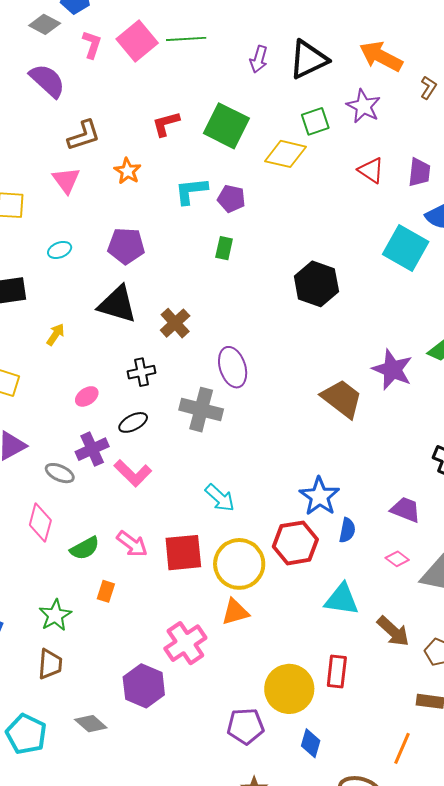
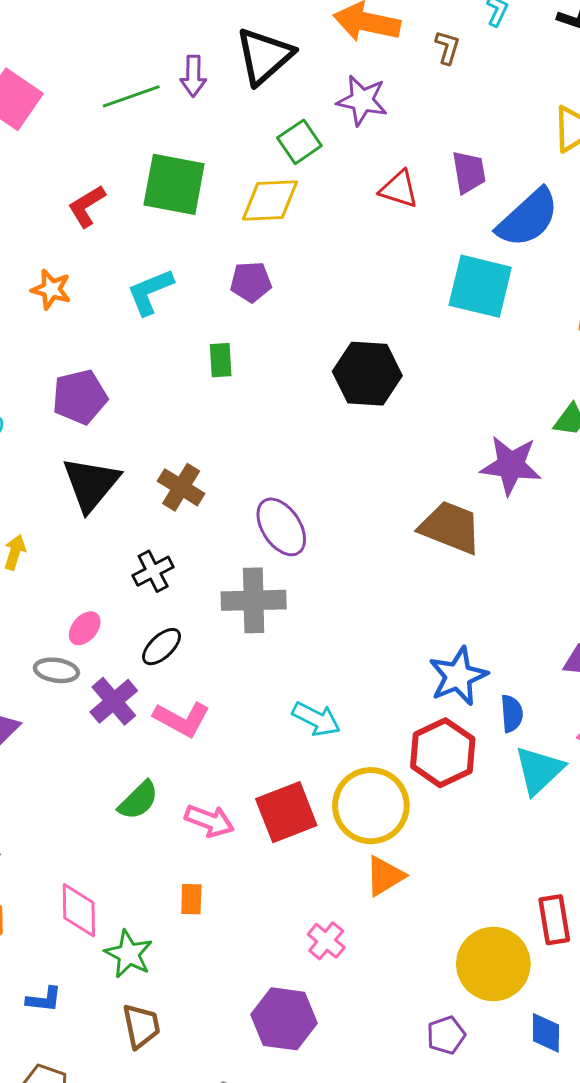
green line: (186, 39) -> (131, 96), moved
purple pentagon: (231, 199) -> (251, 282), moved
black triangle: (117, 304) -> (91, 484), turned -51
gray ellipse: (60, 473) -> (56, 670), moved
blue star: (319, 496) -> (458, 676), turned 30
pink diamond: (40, 523) -> (79, 910), moved
green semicircle: (85, 548) -> (138, 800), moved
cyan triangle: (342, 599) -> (539, 770), moved, turned -36
pink cross: (185, 643) -> (326, 941), size x0.6
purple pentagon: (246, 726) -> (446, 1035), size x0.7

